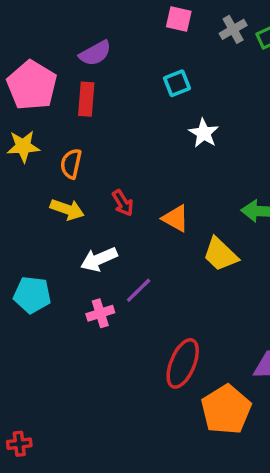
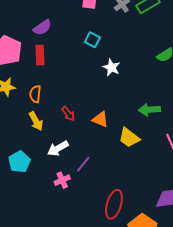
cyan square: (177, 83) -> (92, 40), turned -35
yellow arrow: (67, 209) -> (36, 121), turned 48
cyan pentagon: (32, 295) -> (19, 162), moved, turned -30

